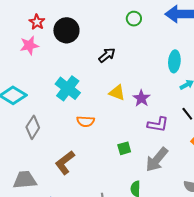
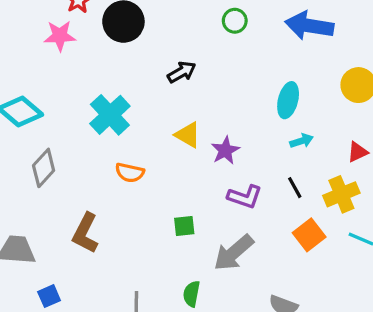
brown L-shape: (65, 163) -> (85, 233), turned -35

